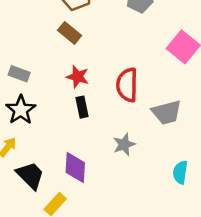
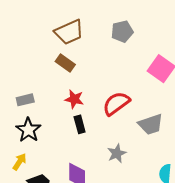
gray rectangle: (19, 74) -> (25, 100), turned -30
red semicircle: (127, 85) -> (116, 103), turned 56

